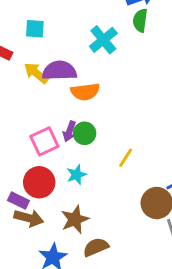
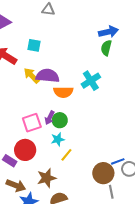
cyan cross: (103, 40) -> (91, 81), moved
yellow line: (126, 158) -> (66, 155), moved
cyan star: (76, 175) -> (58, 139), moved
brown arrow: (29, 218) -> (16, 185), moved

